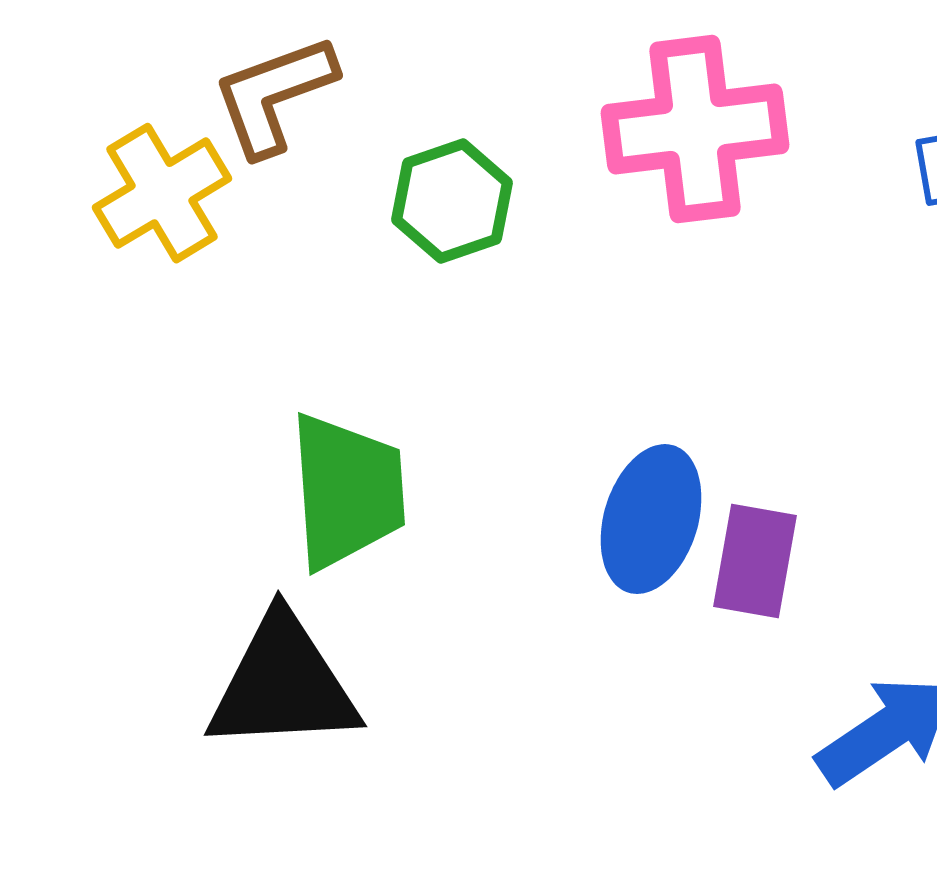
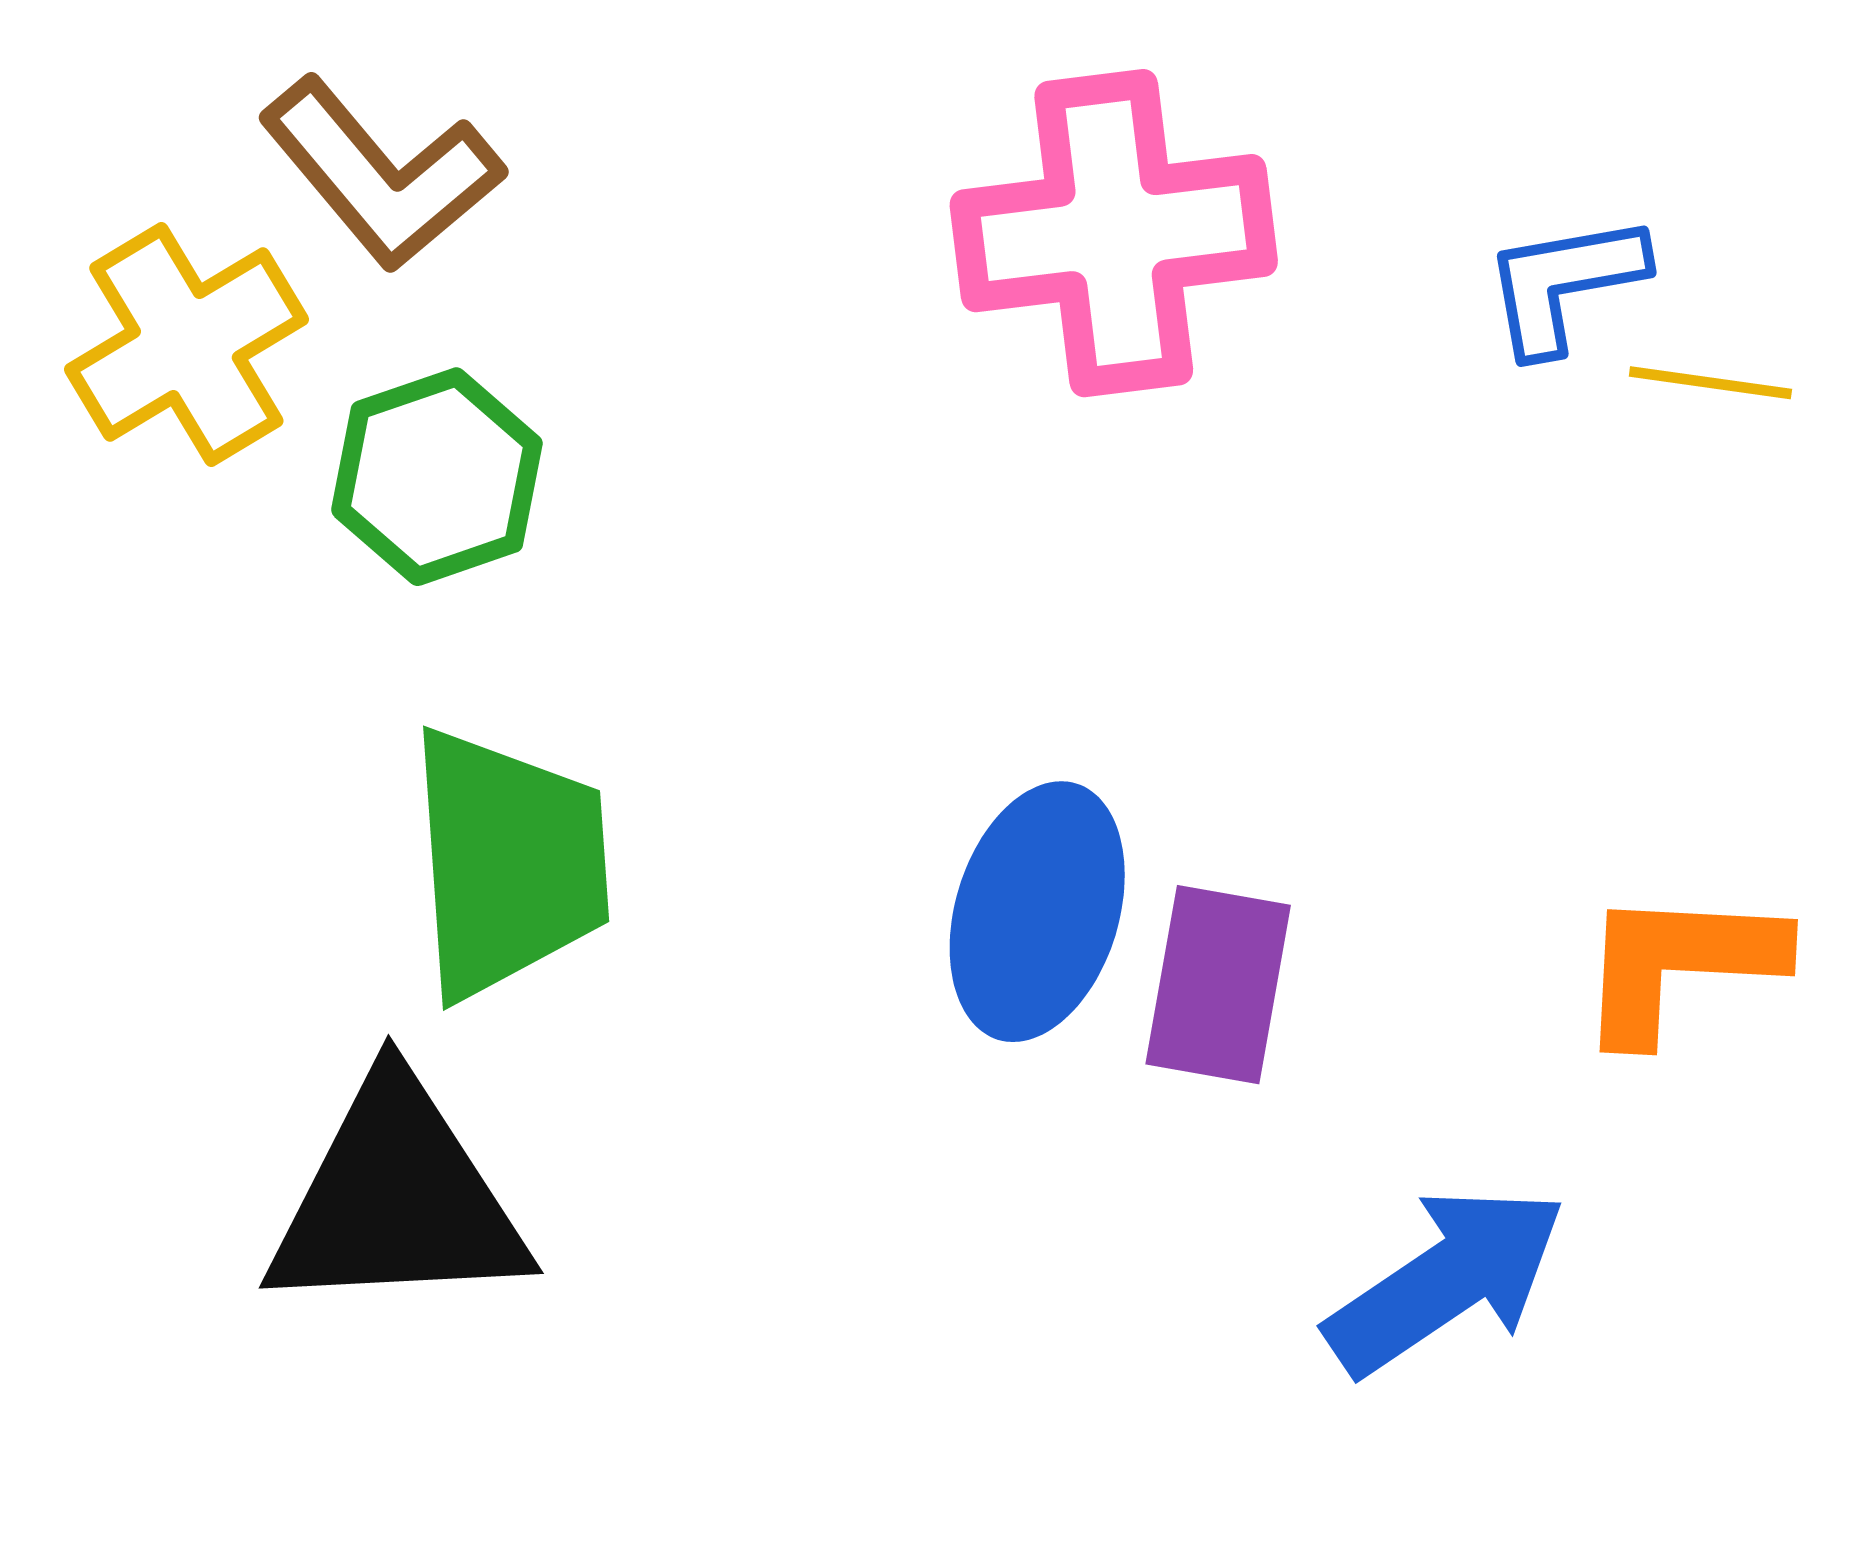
brown L-shape: (274, 95) -> (381, 174), turned -110
green hexagon: (452, 201) -> (437, 477), moved

